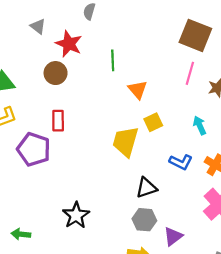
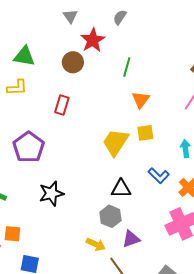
purple pentagon: (34, 149) -> (29, 147), moved

